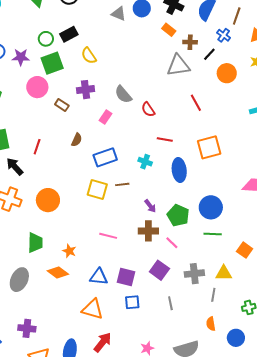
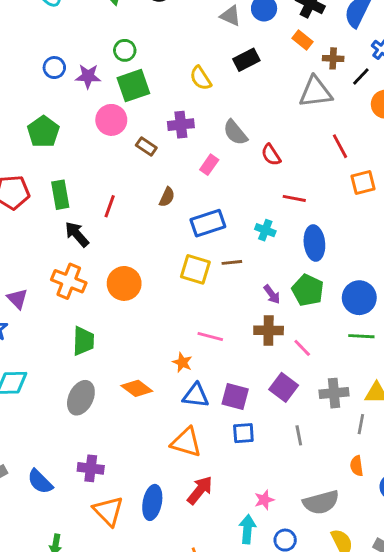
black rectangle: (69, 34) -> (246, 60), moved
yellow semicircle: (89, 56) -> (201, 78), moved
orange square: (209, 147) -> (363, 182), moved, size x0.7
green pentagon: (178, 215) -> (308, 290), moved
green trapezoid: (35, 243) -> (83, 341), moved
orange star: (69, 251) -> (182, 362), moved

